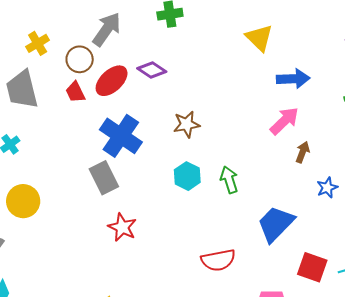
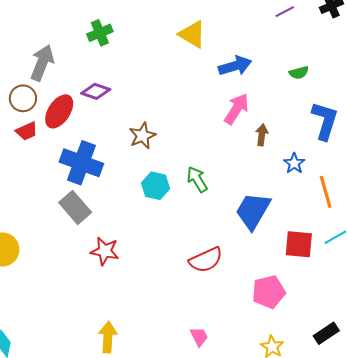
red trapezoid: (75, 92) -> (27, 131), turned -75

